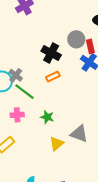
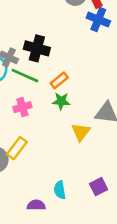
black cross: (51, 53) -> (37, 48), moved
orange rectangle: (53, 76) -> (59, 80), moved

